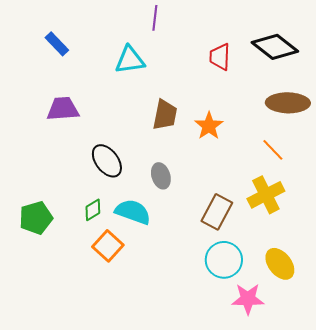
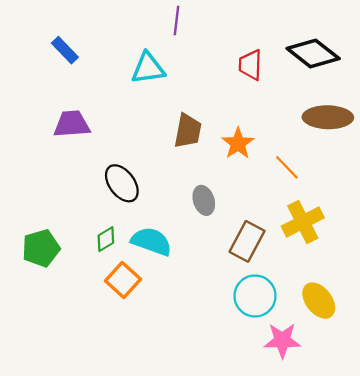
orange line: (273, 150) -> (287, 167), moved
gray ellipse: (161, 176) -> (204, 200), moved

